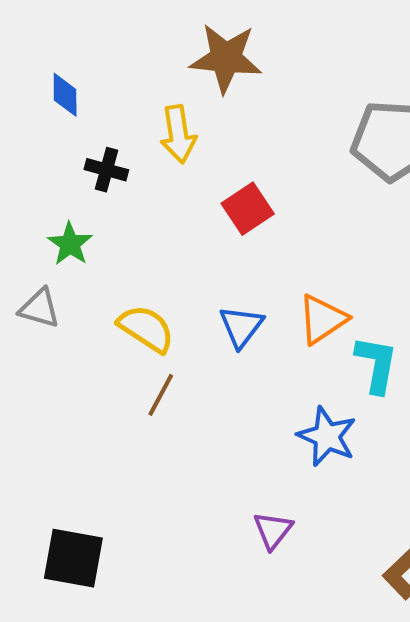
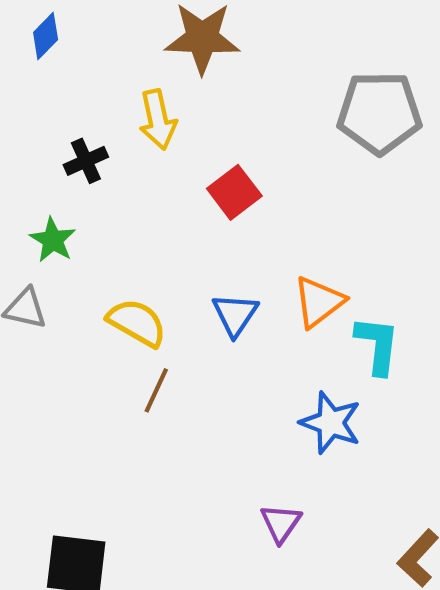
blue diamond: (65, 95) -> (46, 36), moved, turned 48
black cross: (106, 170) -> (86, 161), turned -36

